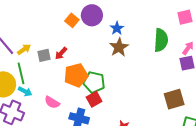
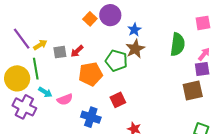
green pentagon: (94, 82) -> (116, 61), moved
cyan arrow: (25, 91) -> (45, 92), moved
red square: (94, 99) -> (118, 100), moved
brown square: (174, 99) -> (193, 90), moved
pink semicircle: (52, 102) -> (65, 99), turned -56

